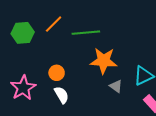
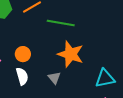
gray triangle: (116, 86) -> (54, 78), moved

